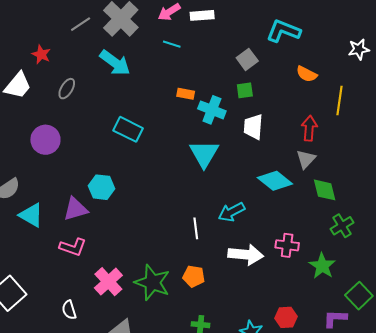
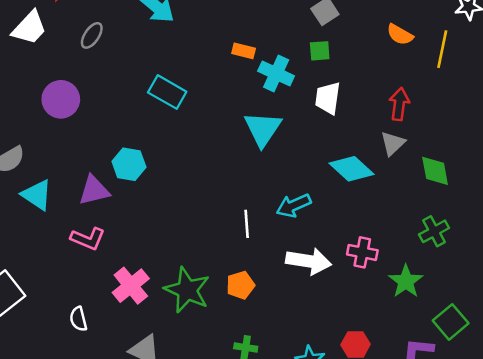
yellow line: (339, 101) -> (442, 49), moved
green diamond: (325, 190) -> (435, 171), moved
orange pentagon: (194, 276) -> (240, 285), turned -30

